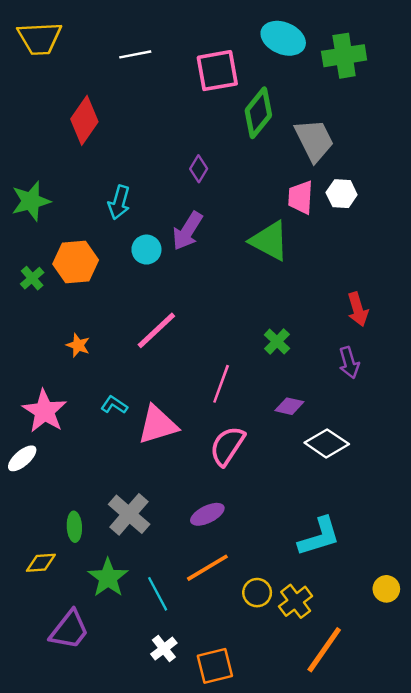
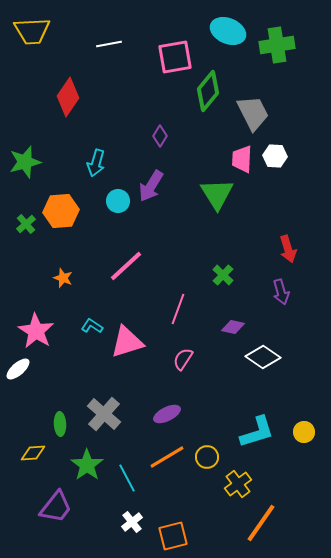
green triangle: (270, 241) -> (217, 194), turned 30
pink semicircle: (227, 446) -> (183, 359), size x0.7
yellow circle: (386, 589) -> (304, 432), moved
yellow circle: (257, 593) -> (207, 457), moved

